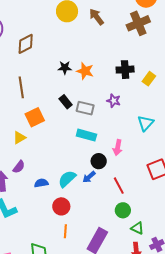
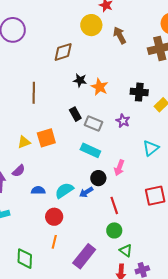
brown diamond: (26, 44) -> (63, 52), moved
orange square: (35, 117) -> (46, 138), moved

